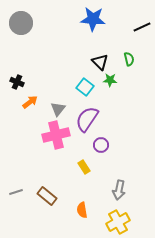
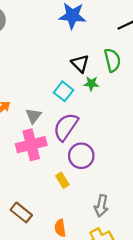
green semicircle: (129, 59) -> (112, 60), size x1.5
purple circle: (101, 145) -> (81, 156), size x1.5

